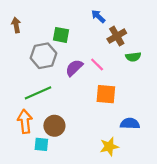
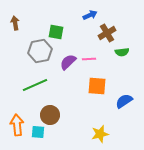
blue arrow: (98, 16) -> (90, 15), turned 112
pink line: (97, 64) -> (89, 59), turned -48
orange arrow: (25, 121) -> (17, 125), moved
blue semicircle: (130, 124) -> (124, 101), moved, turned -36

